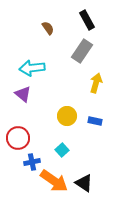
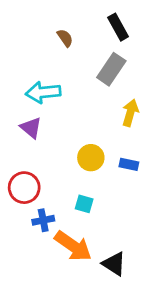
cyan square: (62, 150) -> (84, 204), turned -32
black triangle: (84, 183) -> (114, 264), moved

